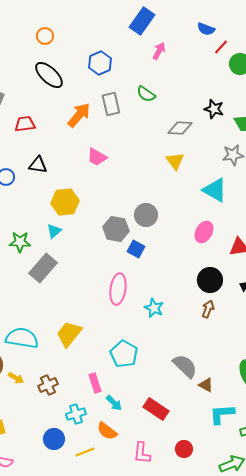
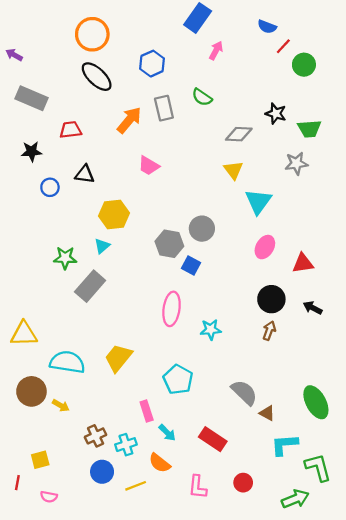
orange circle: (45, 36) -> (92, 34), size x1.8
cyan triangle: (215, 190) -> (258, 201), moved, turned 36
cyan star: (154, 308) -> (211, 330), turned -30
brown cross: (48, 385) -> (96, 436), moved

